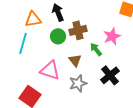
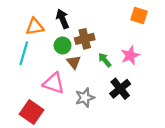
pink star: (112, 36) -> (130, 55), moved
brown triangle: (75, 60) -> (74, 62), moved

